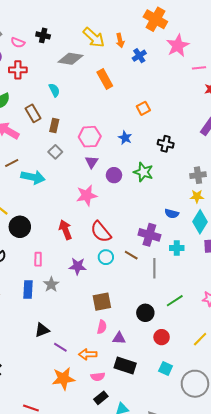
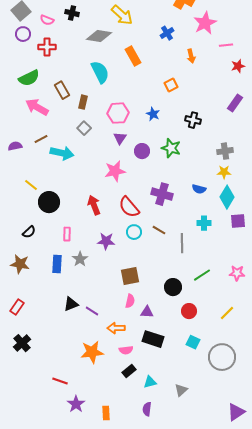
orange arrow: (120, 40) -> (191, 56), moved
cyan semicircle: (54, 90) -> (100, 72), moved, size x1.6
purple cross: (149, 235) -> (162, 194), moved
purple line: (60, 347) -> (92, 311), moved

